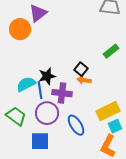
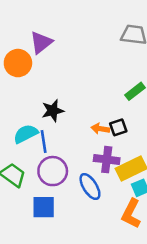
black square: (81, 69) -> (118, 127), moved, turned 32
black star: (47, 76) -> (53, 111), moved
purple cross: (62, 93) -> (107, 160), moved

